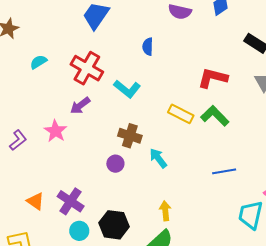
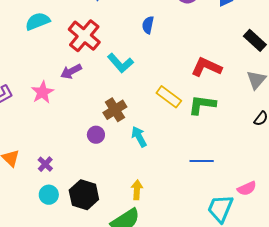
cyan semicircle: (38, 62) -> (38, 21), size x1.4
green L-shape: (215, 116) -> (202, 105), turned -48
brown cross: (130, 136) -> (115, 110), turned 30
purple cross: (71, 201) -> (45, 164), size x0.6

